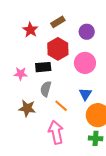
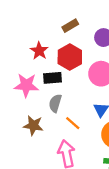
red star: (30, 30) -> (39, 51), moved
pink star: (21, 74) -> (26, 85), size x1.5

